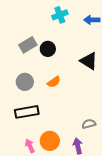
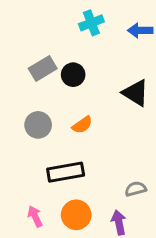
black rectangle: (27, 112) -> (66, 172), moved
pink arrow: (30, 146) -> (35, 216), moved

